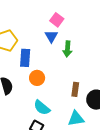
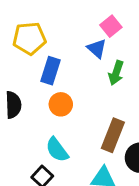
blue triangle: (51, 36) -> (97, 49), turned -32
brown rectangle: (75, 89) -> (113, 135), size x1.5

